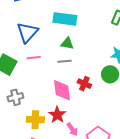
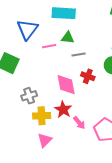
pink line: (34, 58) -> (49, 46), moved
gray line: (64, 61) -> (79, 54), moved
gray cross: (15, 97) -> (29, 96), moved

